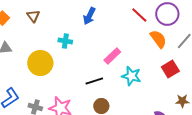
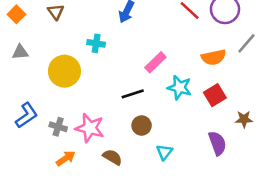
orange semicircle: (158, 39) -> (214, 57), moved, turned 114
red square: (170, 69) -> (215, 95), moved

